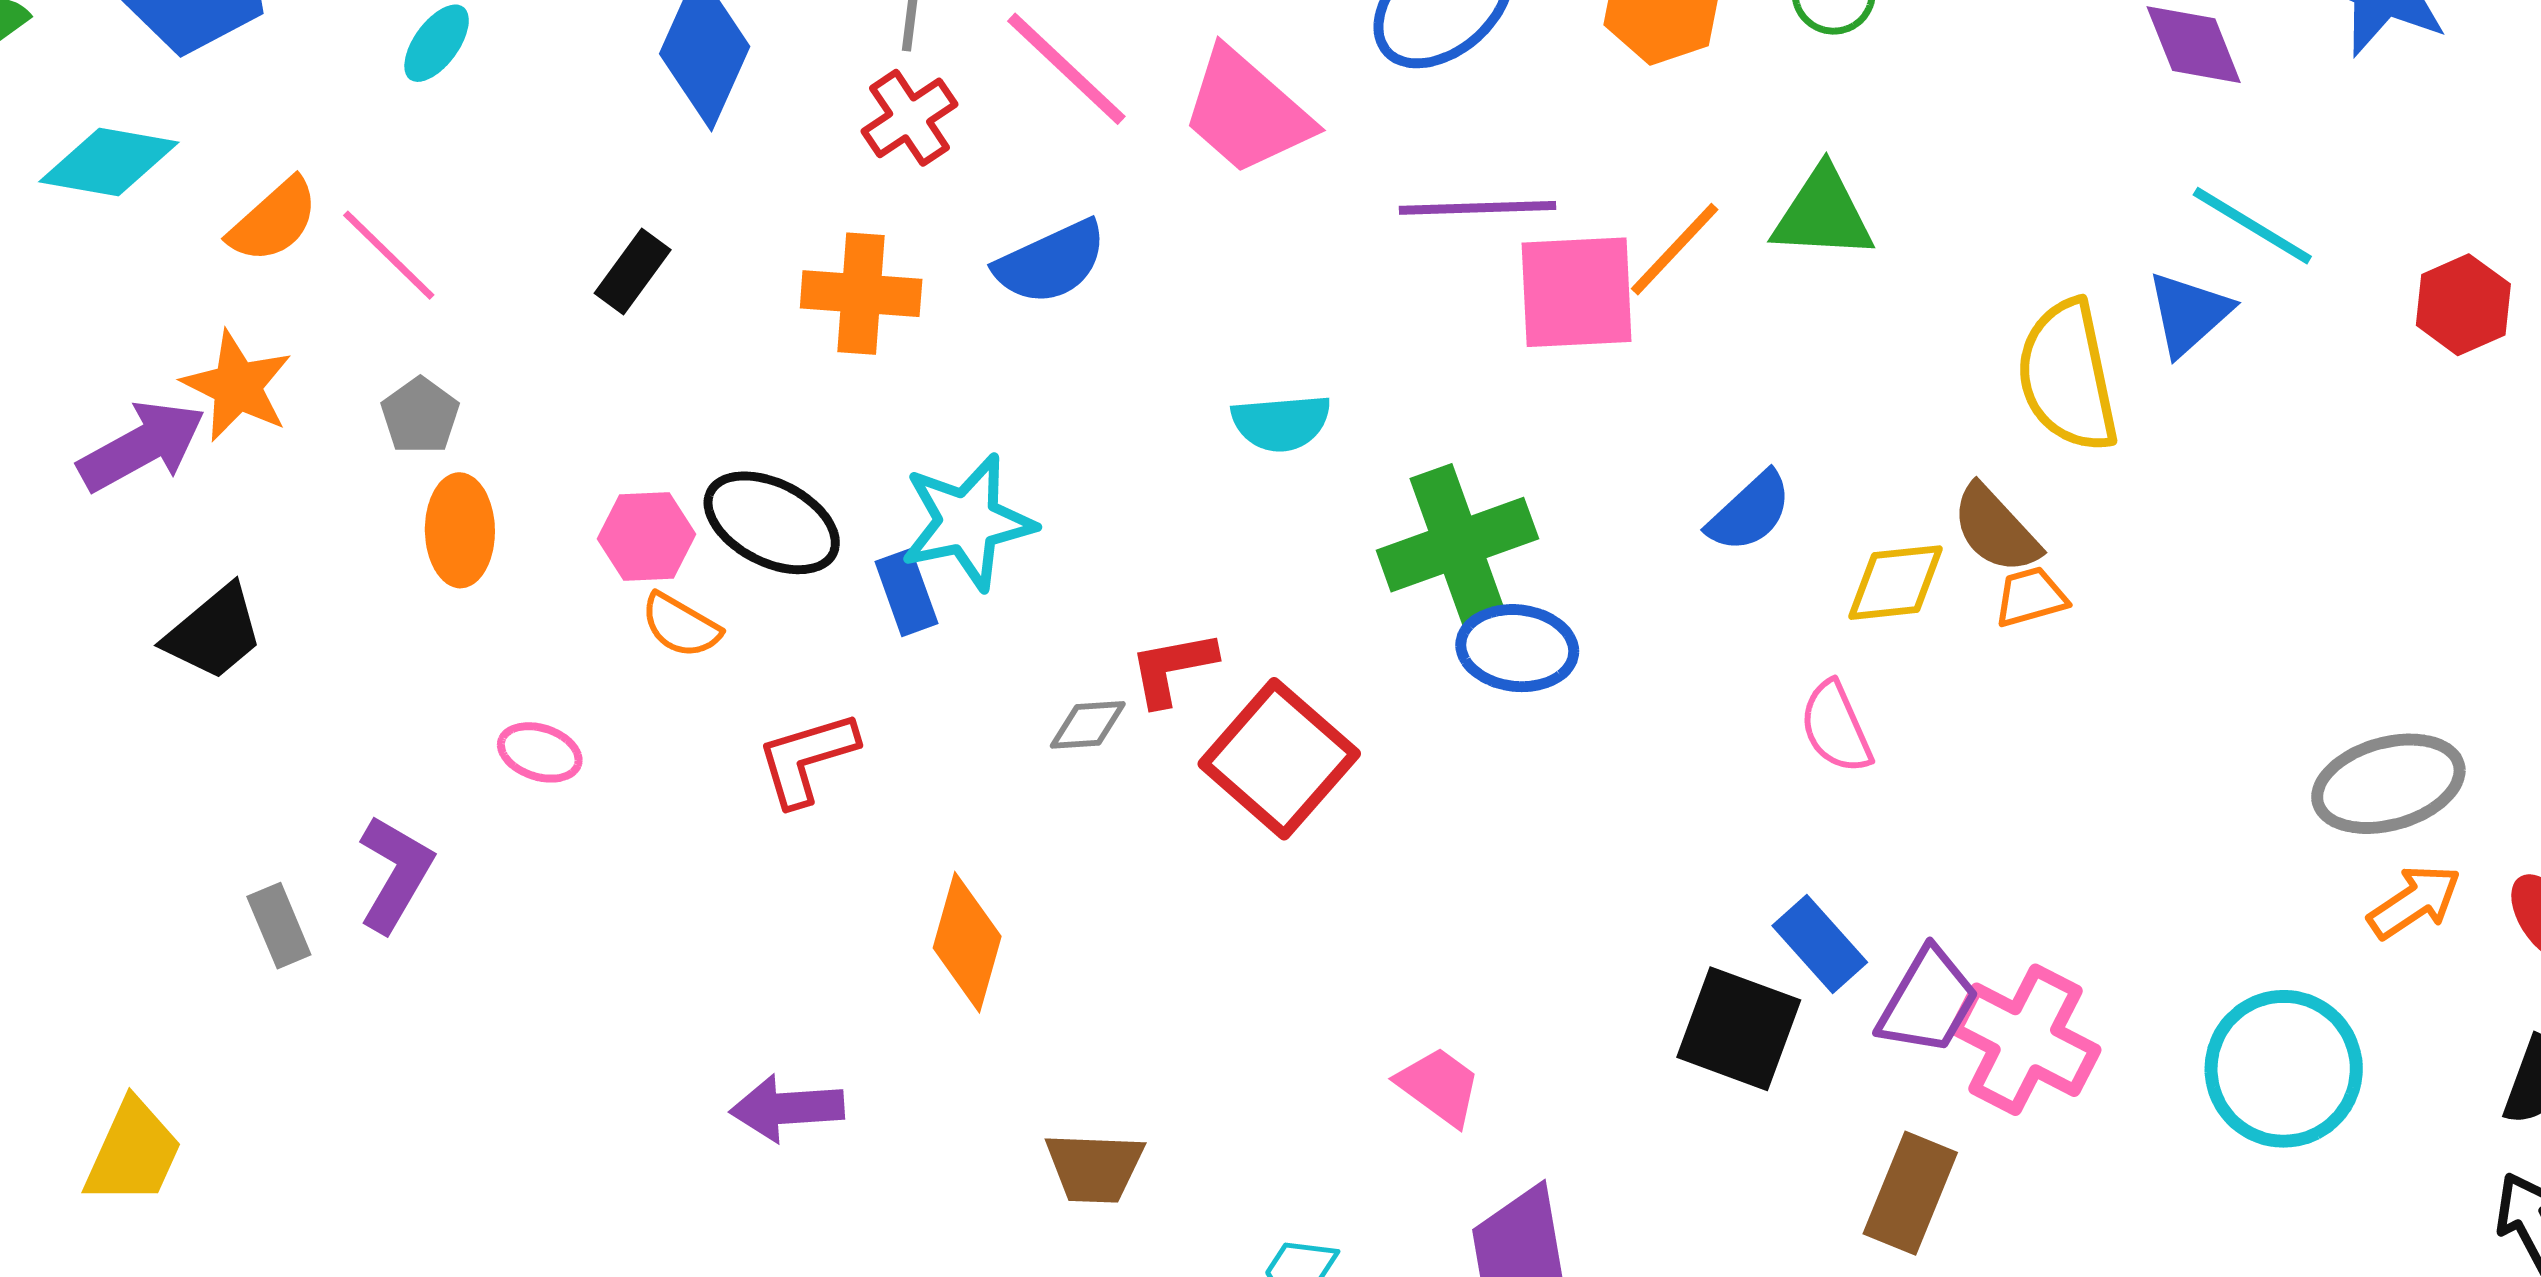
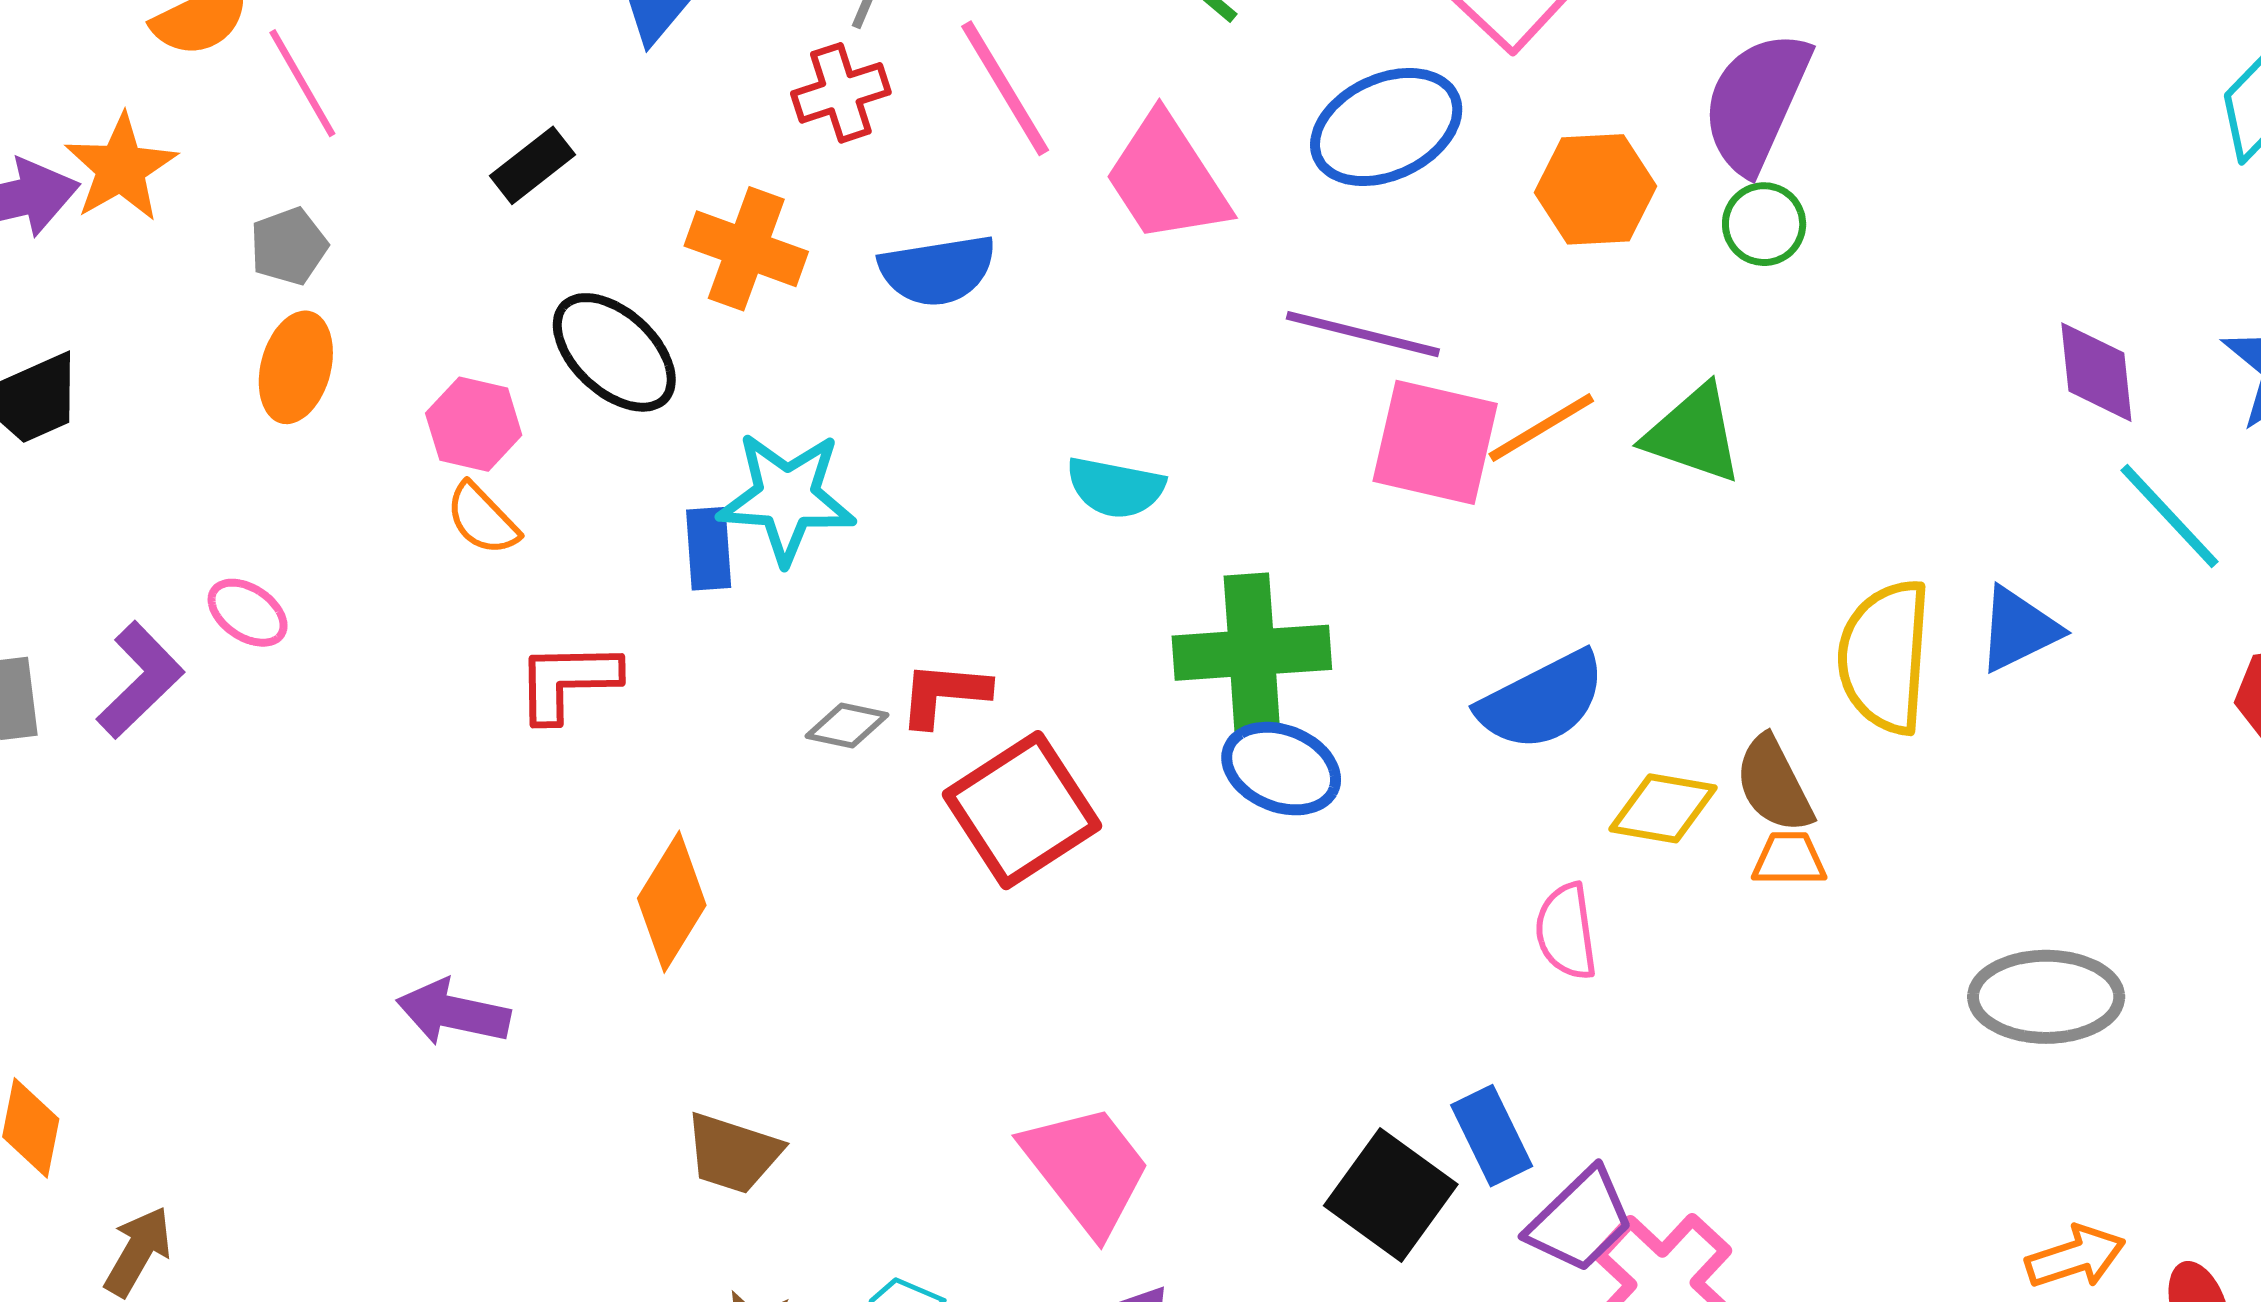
cyan line: (2252, 226) -> (2170, 516), moved
blue semicircle: (1750, 512) -> (1542, 701), size x1.4
black ellipse: (772, 523) -> (614, 352), moved
pink ellipse: (540, 752) -> (248, 613), moved
gray ellipse: (2388, 784) -> (2046, 997), moved
pink trapezoid: (1439, 1086) -> (1087, 1169), size x1.6

